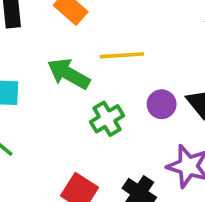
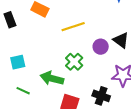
green arrow: (69, 74) -> (52, 78), moved

